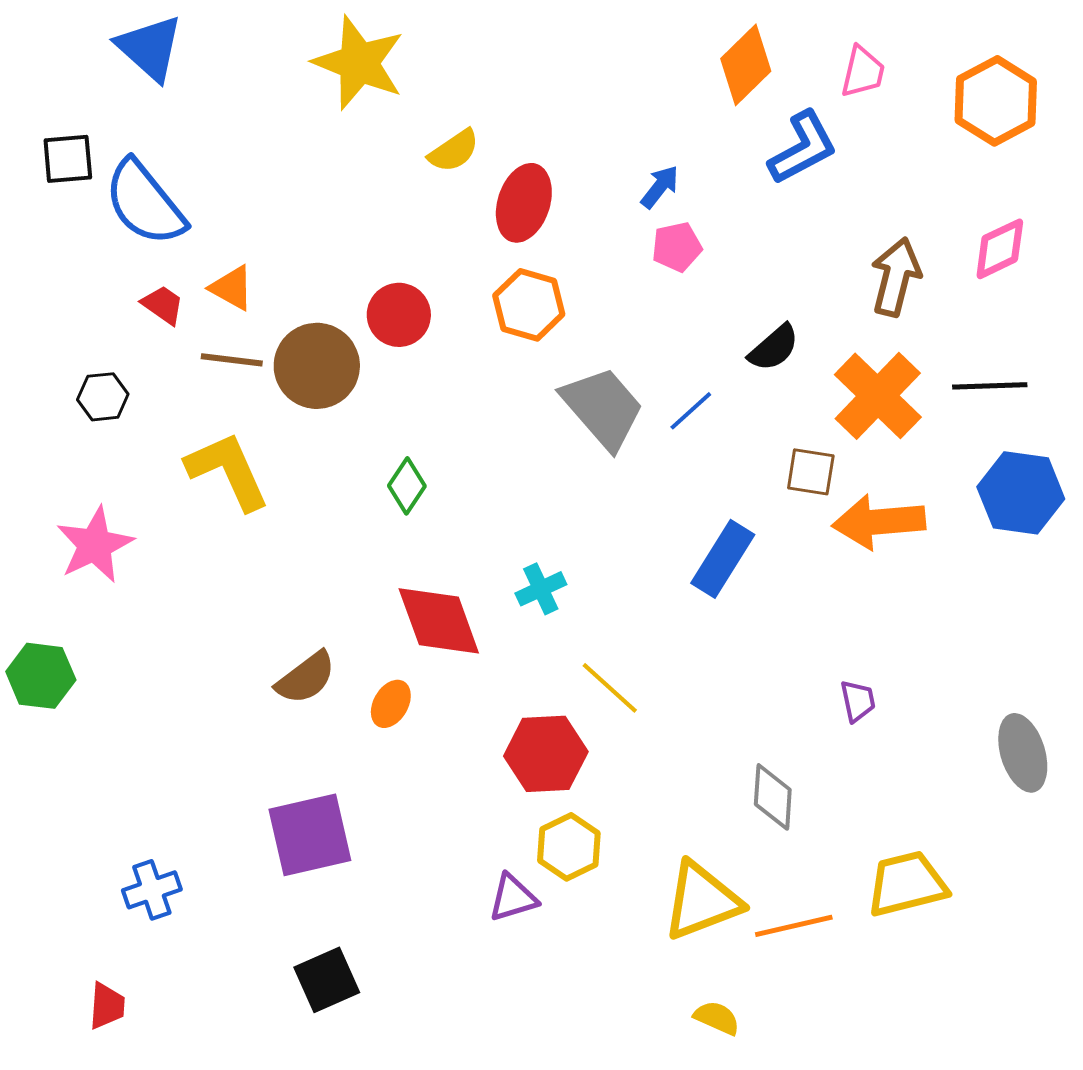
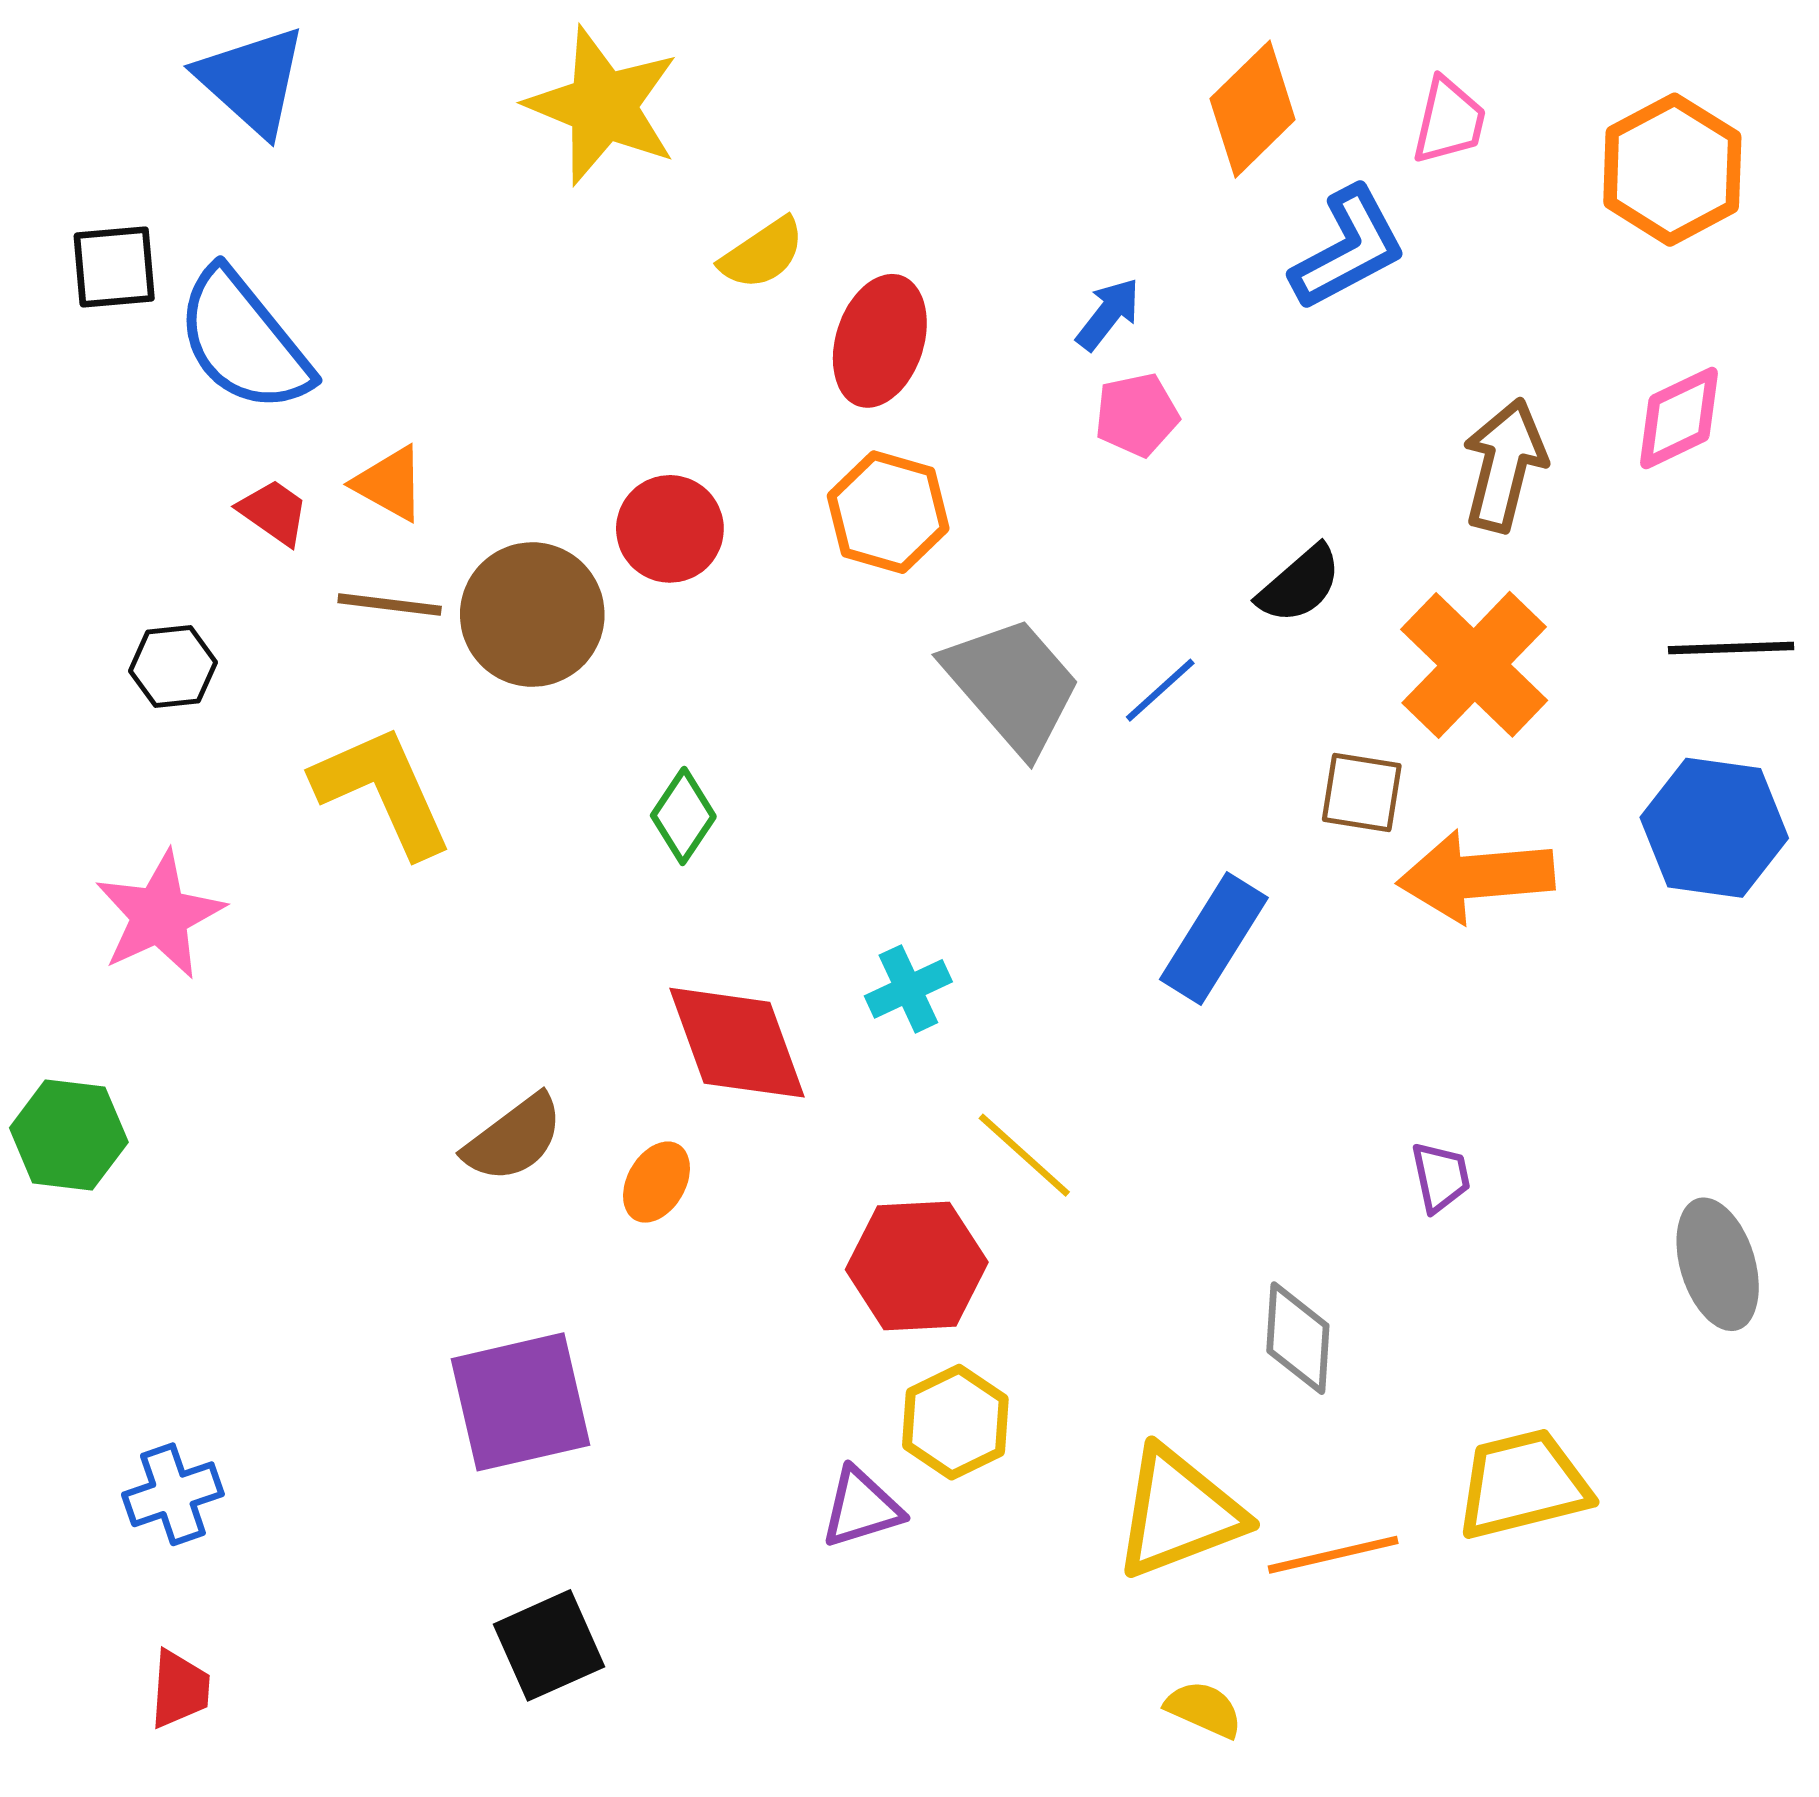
black line: (990, 386) -> (1731, 648), moved
blue cross: (152, 890) -> (173, 1494), moved

